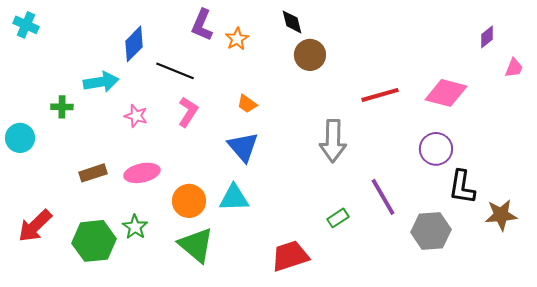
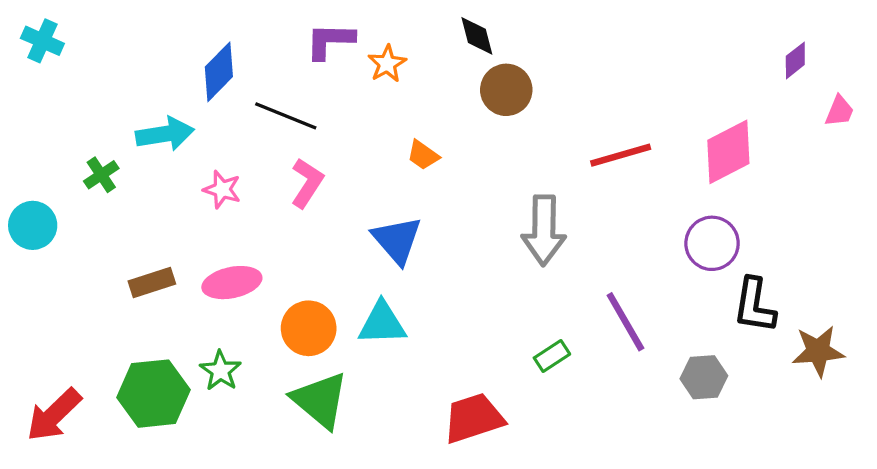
purple L-shape: (202, 25) -> (330, 41), turned 68
pink diamond: (446, 93) -> (728, 152), turned -42
orange trapezoid: (247, 104) -> (423, 155), moved
green cross: (62, 107) -> (101, 175), turned -35
red arrow: (35, 226) -> (54, 415), moved
gray hexagon: (431, 231) -> (704, 377), size x0.7

